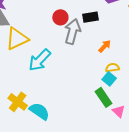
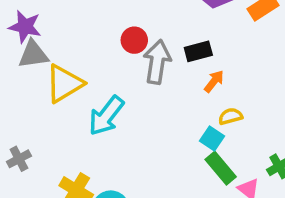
black rectangle: (90, 17) -> (198, 51), moved
cyan square: (109, 79) -> (212, 139), moved

